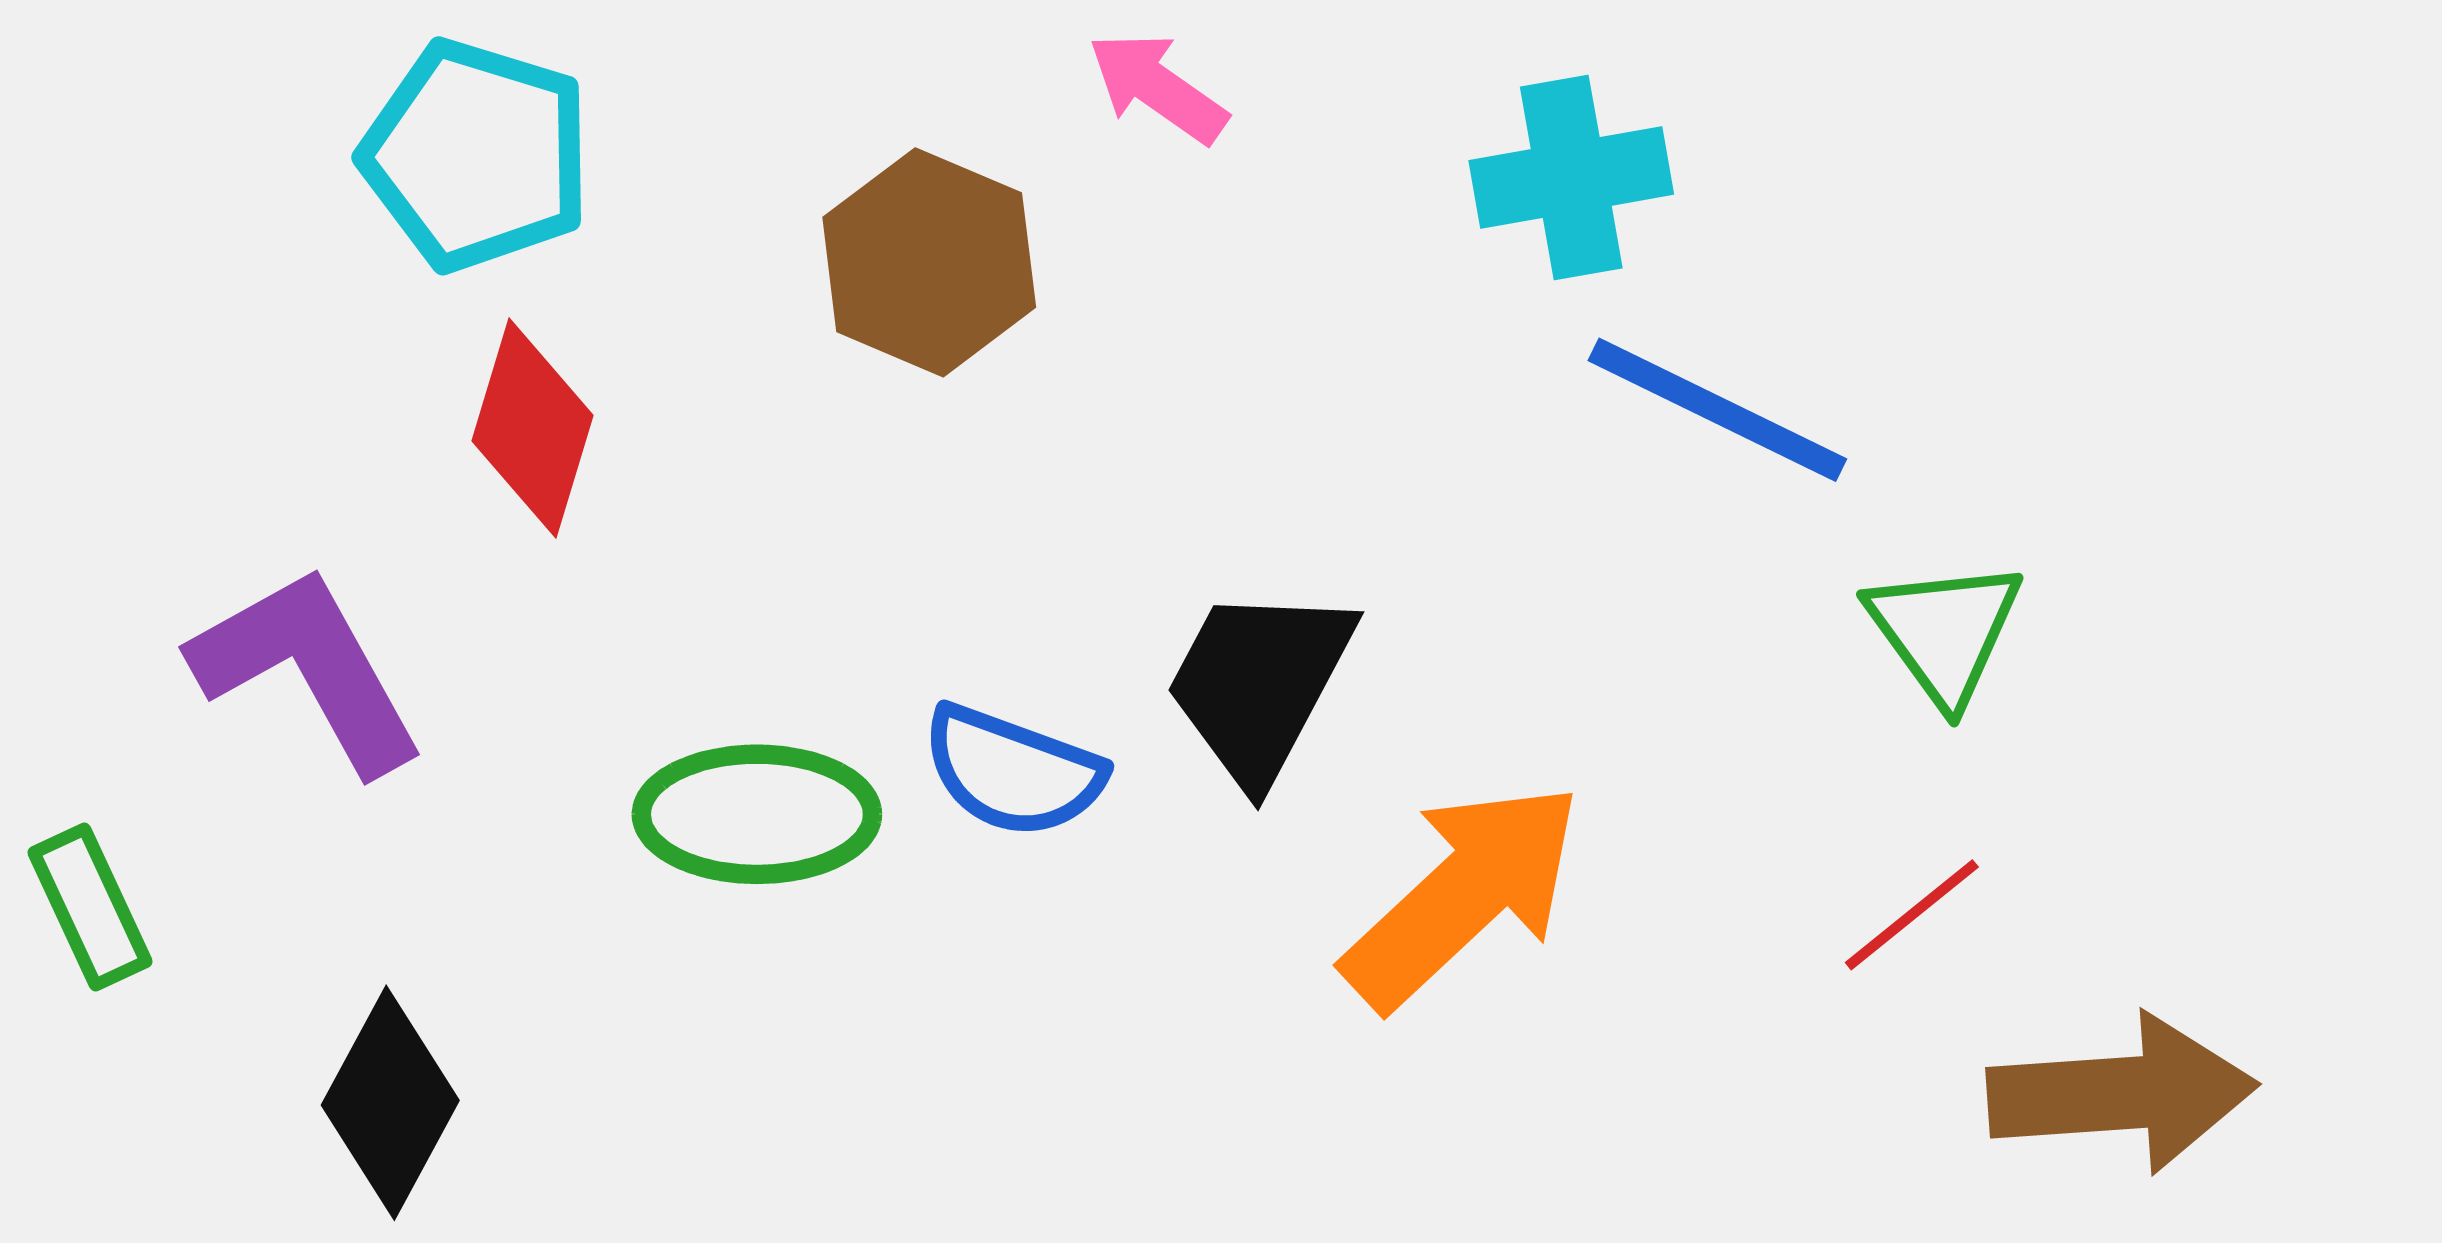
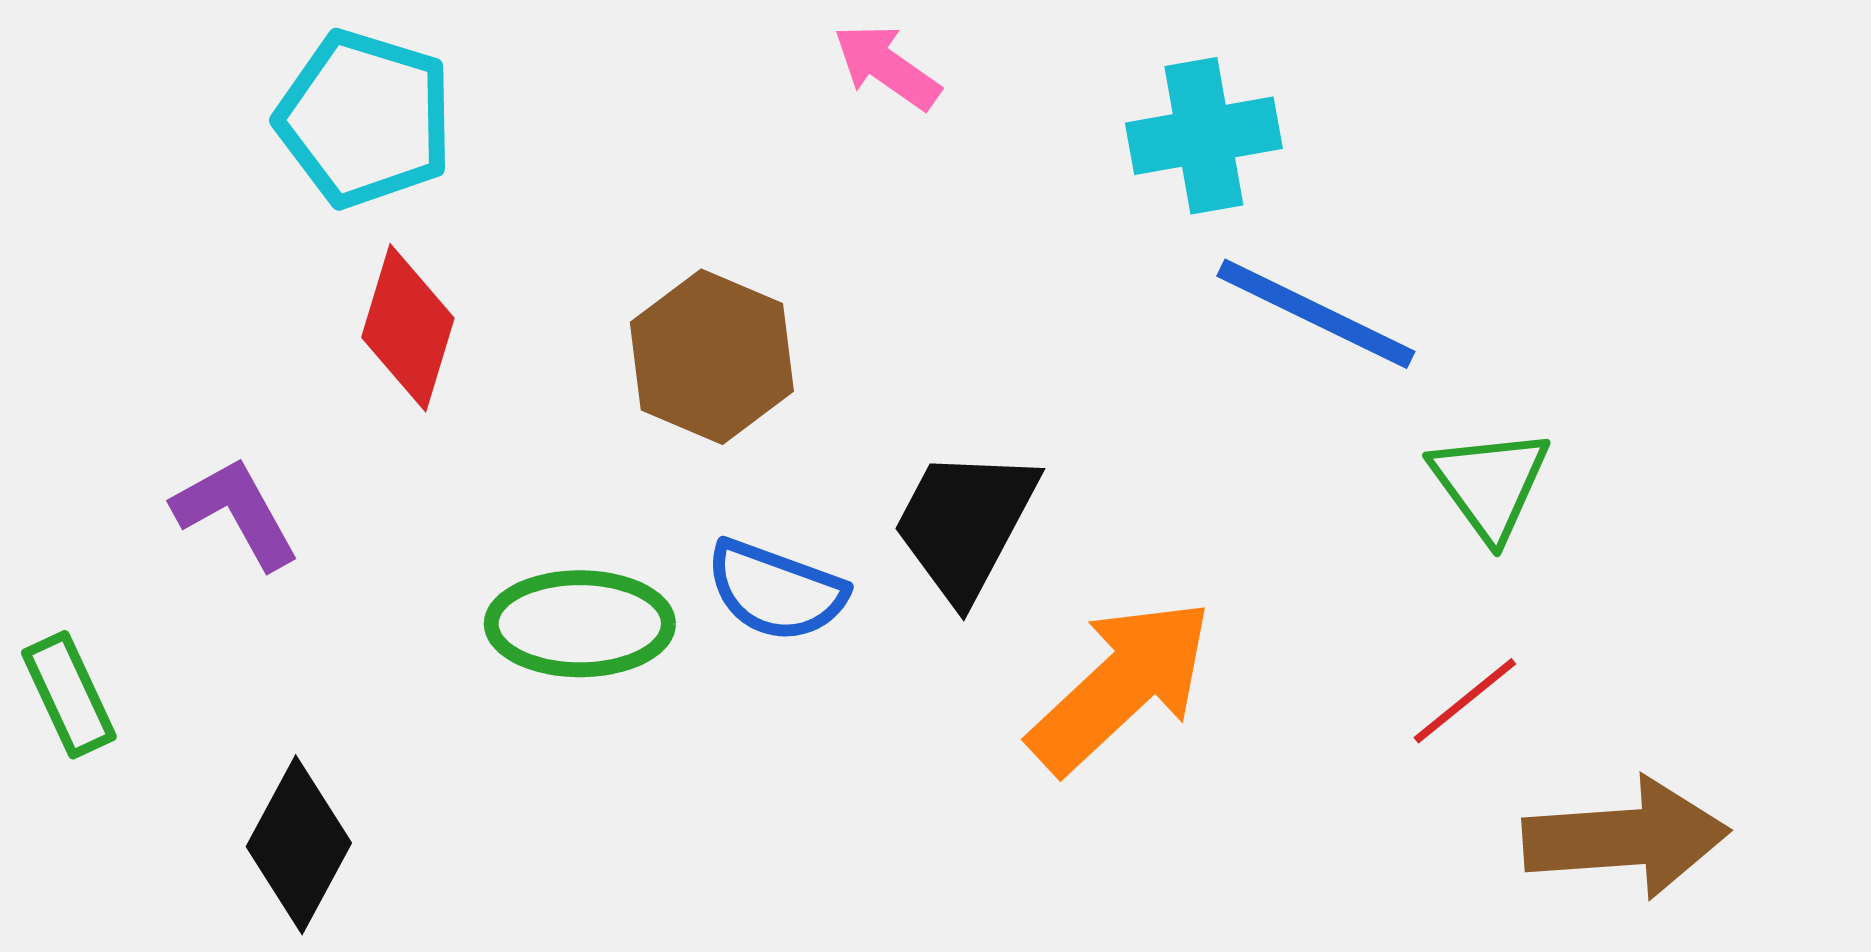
brown hexagon: (929, 262) -> (712, 357), moved
purple L-shape: (308, 669) -> (236, 513), size x0.7

